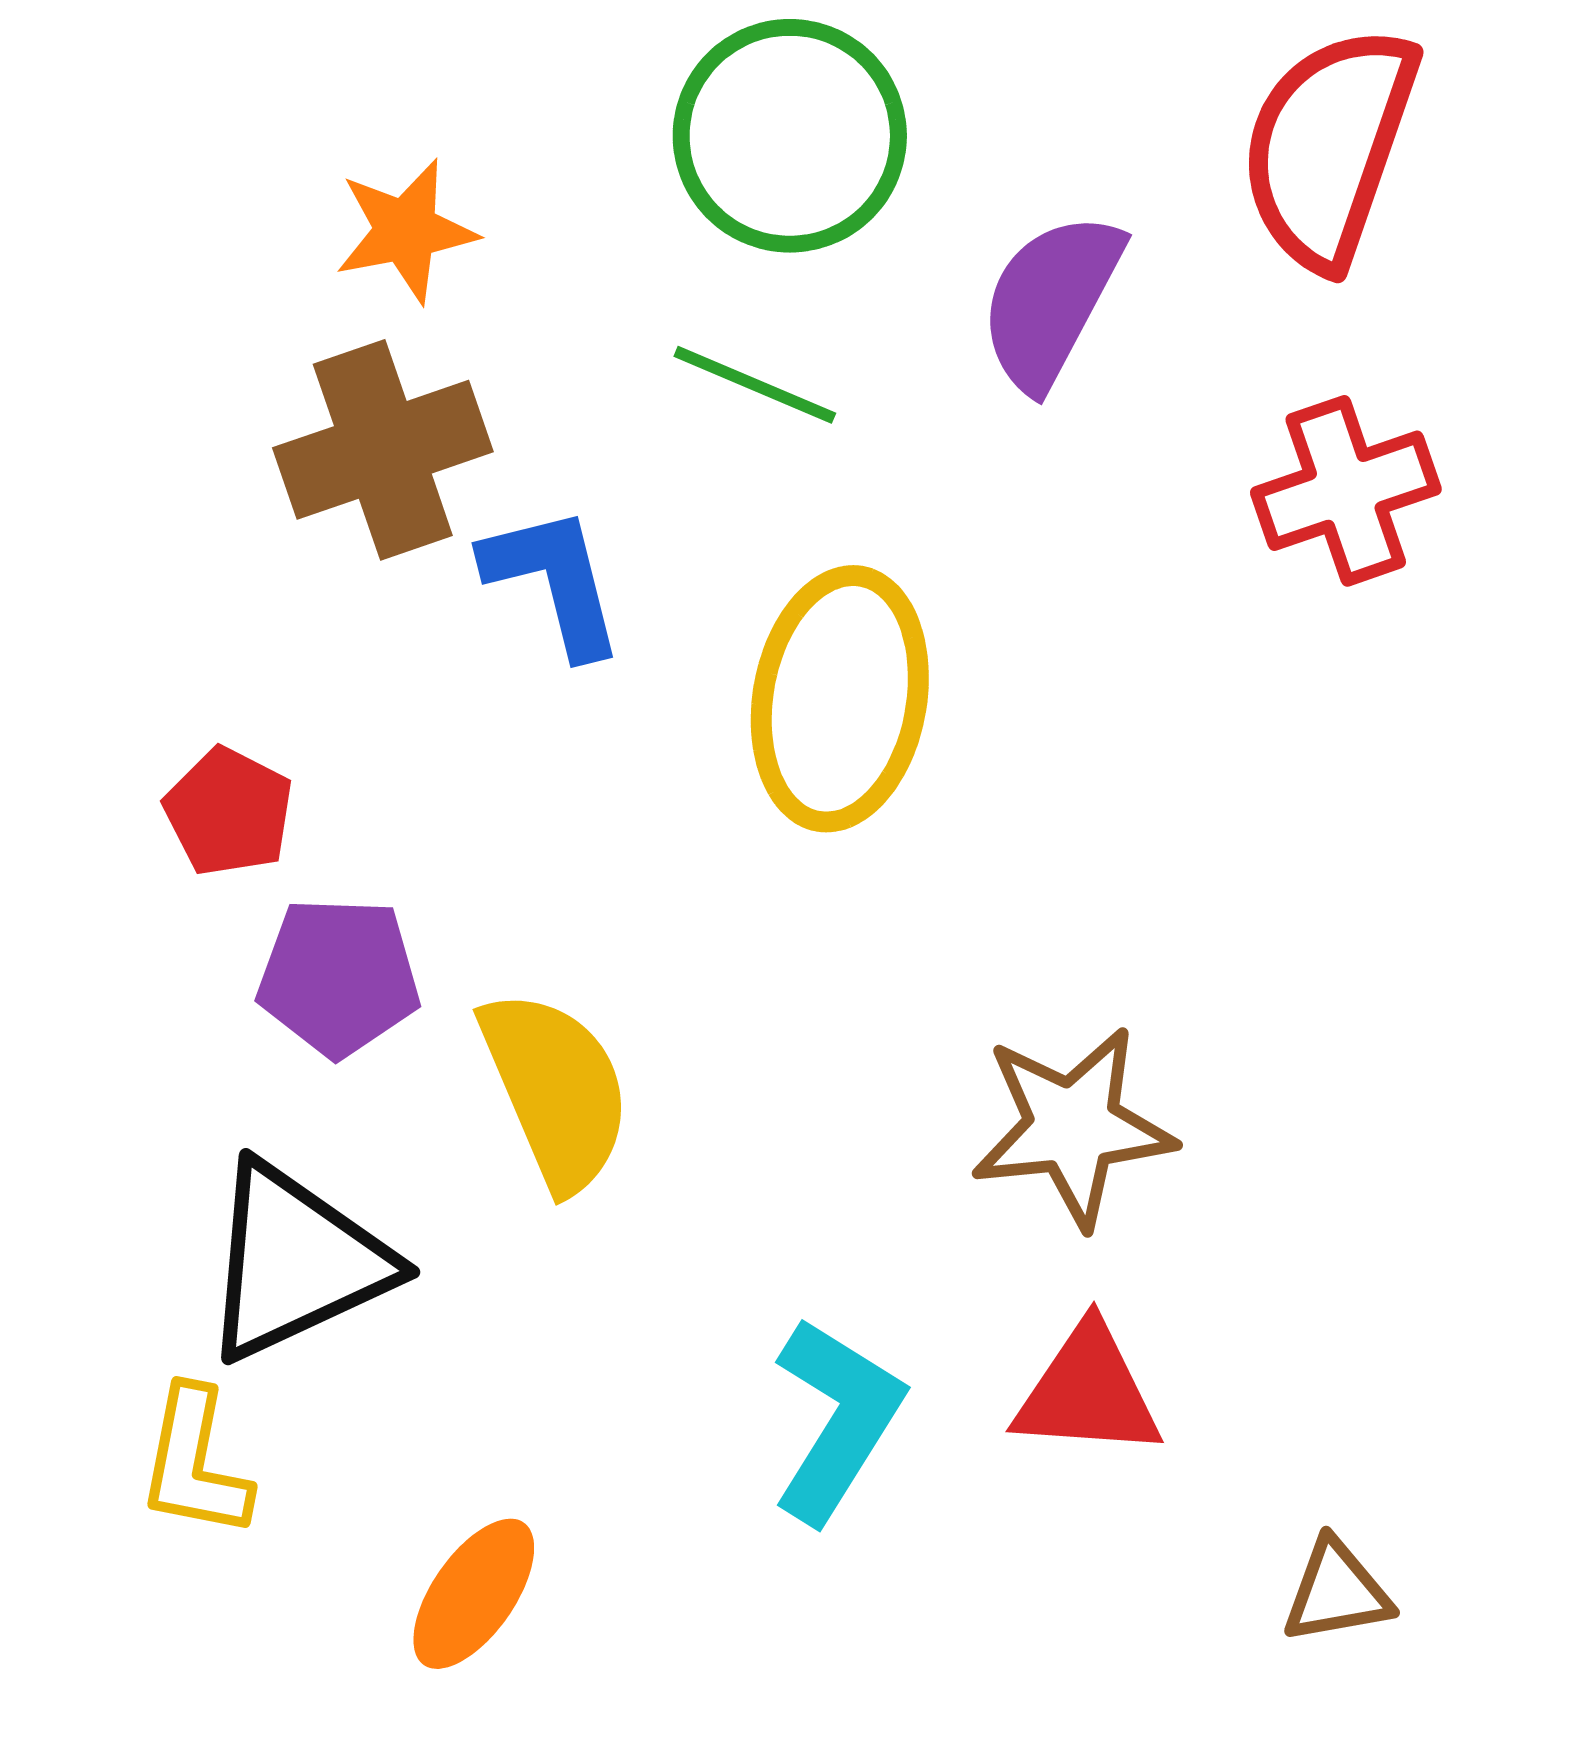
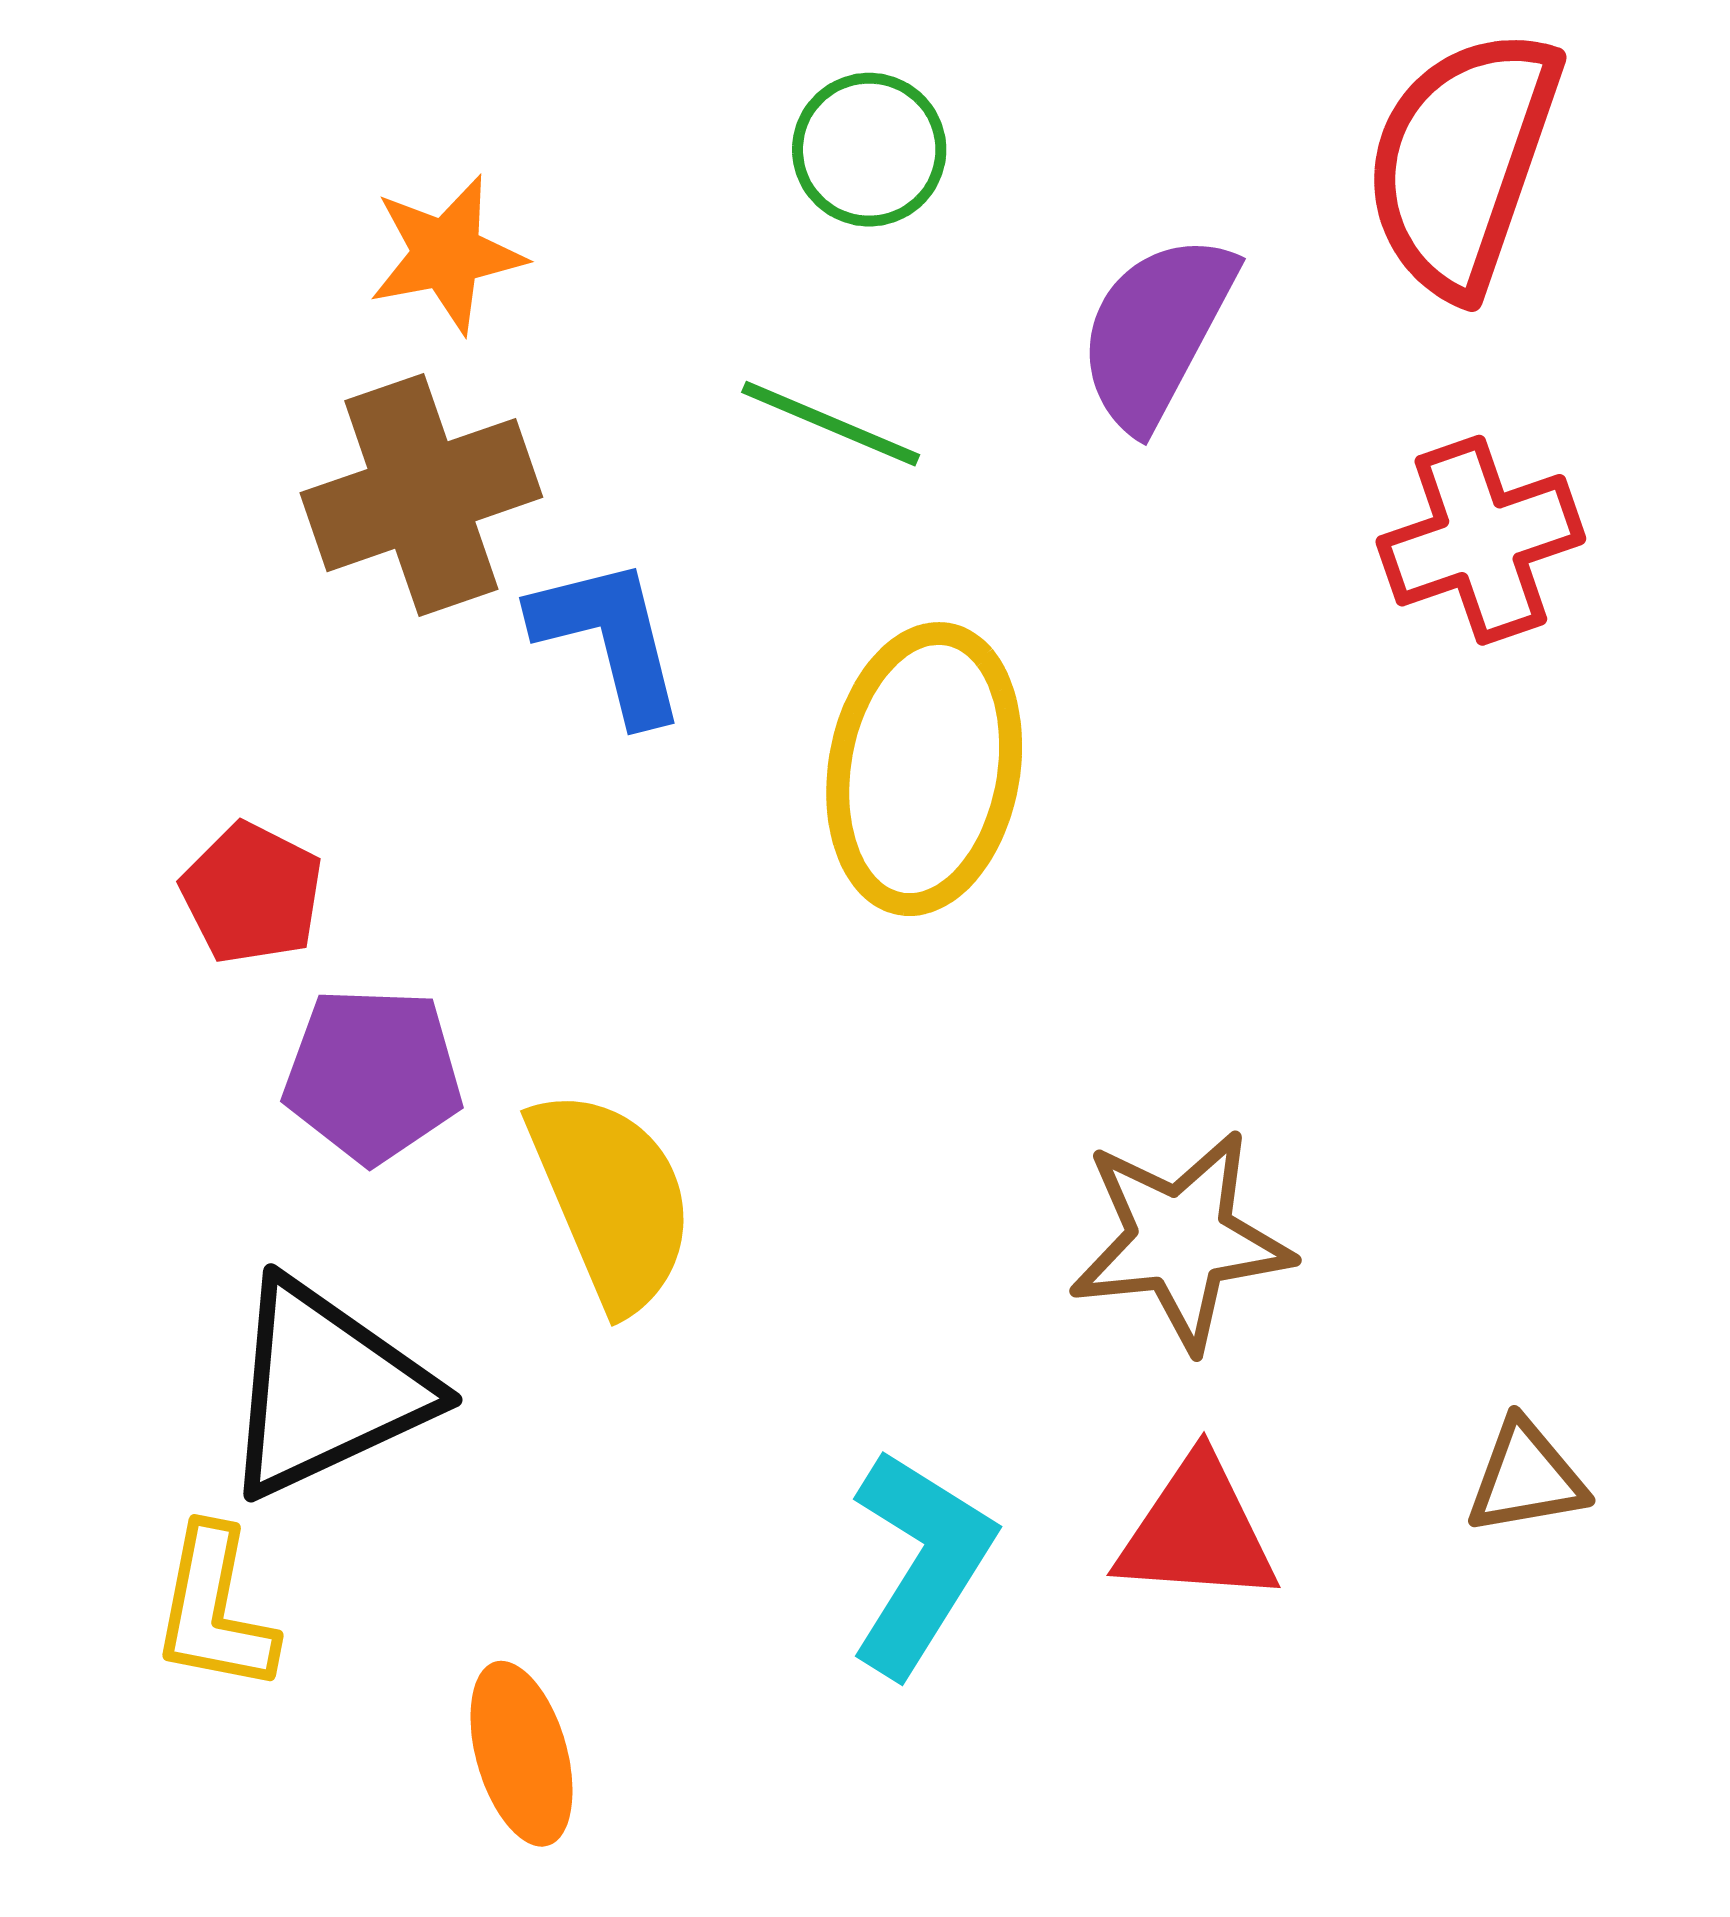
green circle: (790, 136) -> (869, 150), size x0.6
brown triangle: (1337, 1592) -> (1526, 1478), moved
orange ellipse: (474, 1594) -> (521, 1754), turned -51

